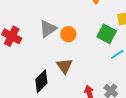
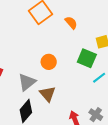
gray triangle: (48, 29) -> (27, 82), moved

